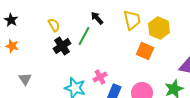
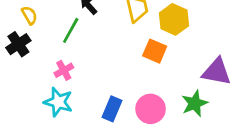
black cross: (62, 46) -> (18, 44), moved
pink cross: (100, 77) -> (64, 70), moved

